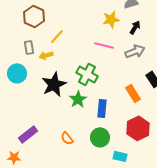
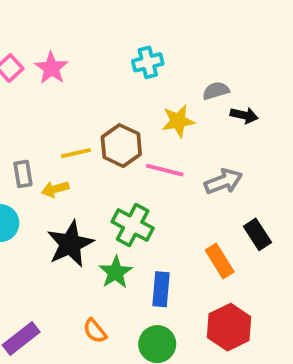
brown hexagon: (34, 16) -> (121, 146), moved
black arrow: (135, 27) -> (244, 115), moved, turned 72
yellow line: (57, 36) -> (76, 153), turned 35
orange semicircle: (67, 138) -> (95, 331), moved

